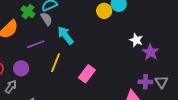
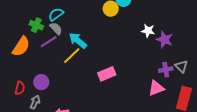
purple line: (36, 44) -> (49, 42), moved
yellow line: (56, 63) -> (72, 56), moved, turned 36
pink rectangle: (87, 74) -> (107, 74), turned 42

